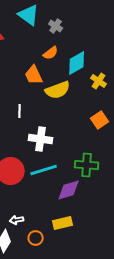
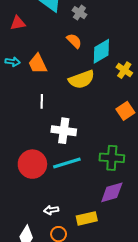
orange semicircle: (51, 53) -> (74, 41), turned -98
orange trapezoid: (34, 75) -> (38, 64), moved
purple diamond: (69, 190) -> (112, 192), moved
white arrow: (17, 220) -> (51, 210), moved

